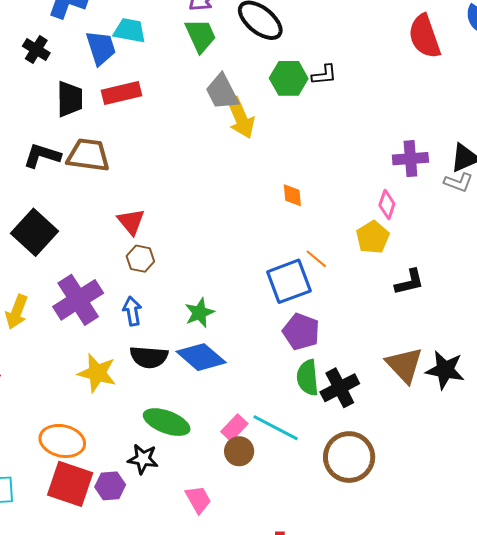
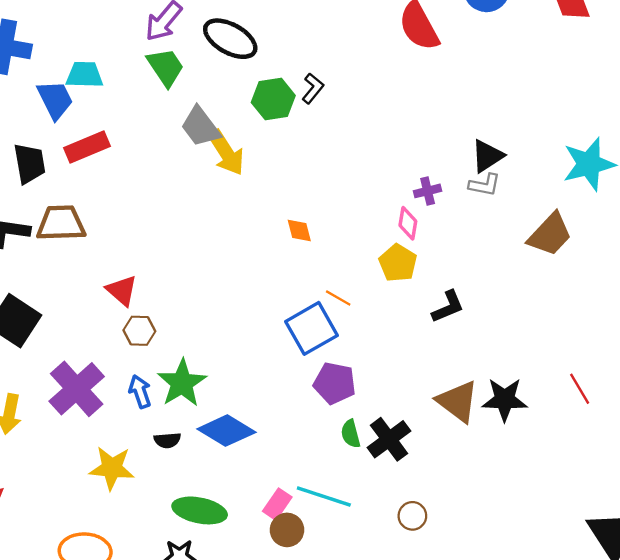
black L-shape: (324, 75) -> (313, 88), turned -36
purple cross: (410, 159) -> (428, 191), moved, size x0.7
green star: (199, 313) -> (182, 383), moved, size x1.4
black semicircle: (149, 357) -> (167, 440), size x0.6
green semicircle: (308, 378) -> (351, 434), size x0.7
brown circle: (349, 457) -> (412, 516), size x0.5

